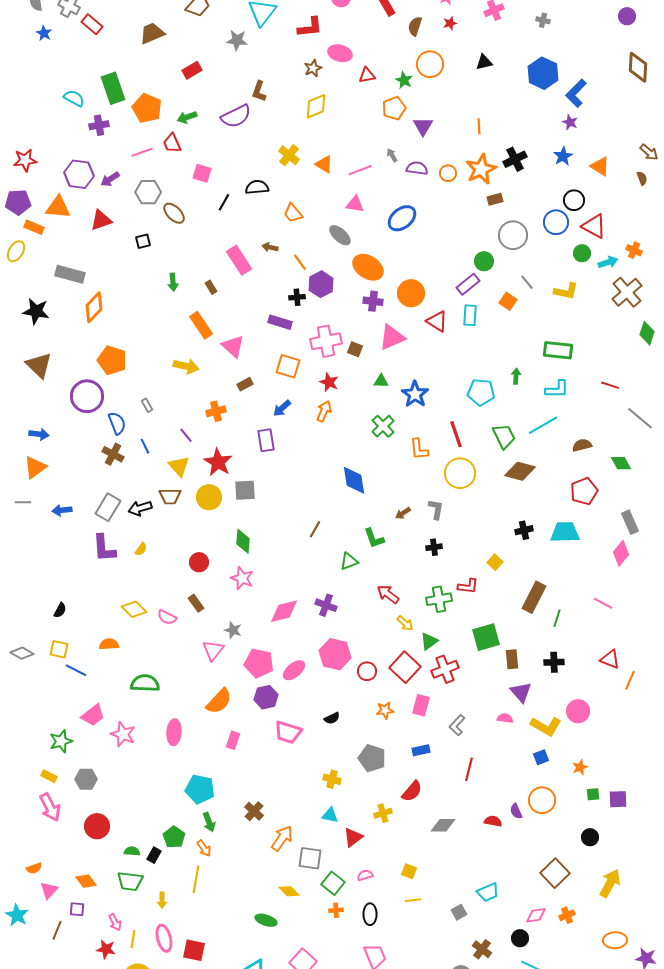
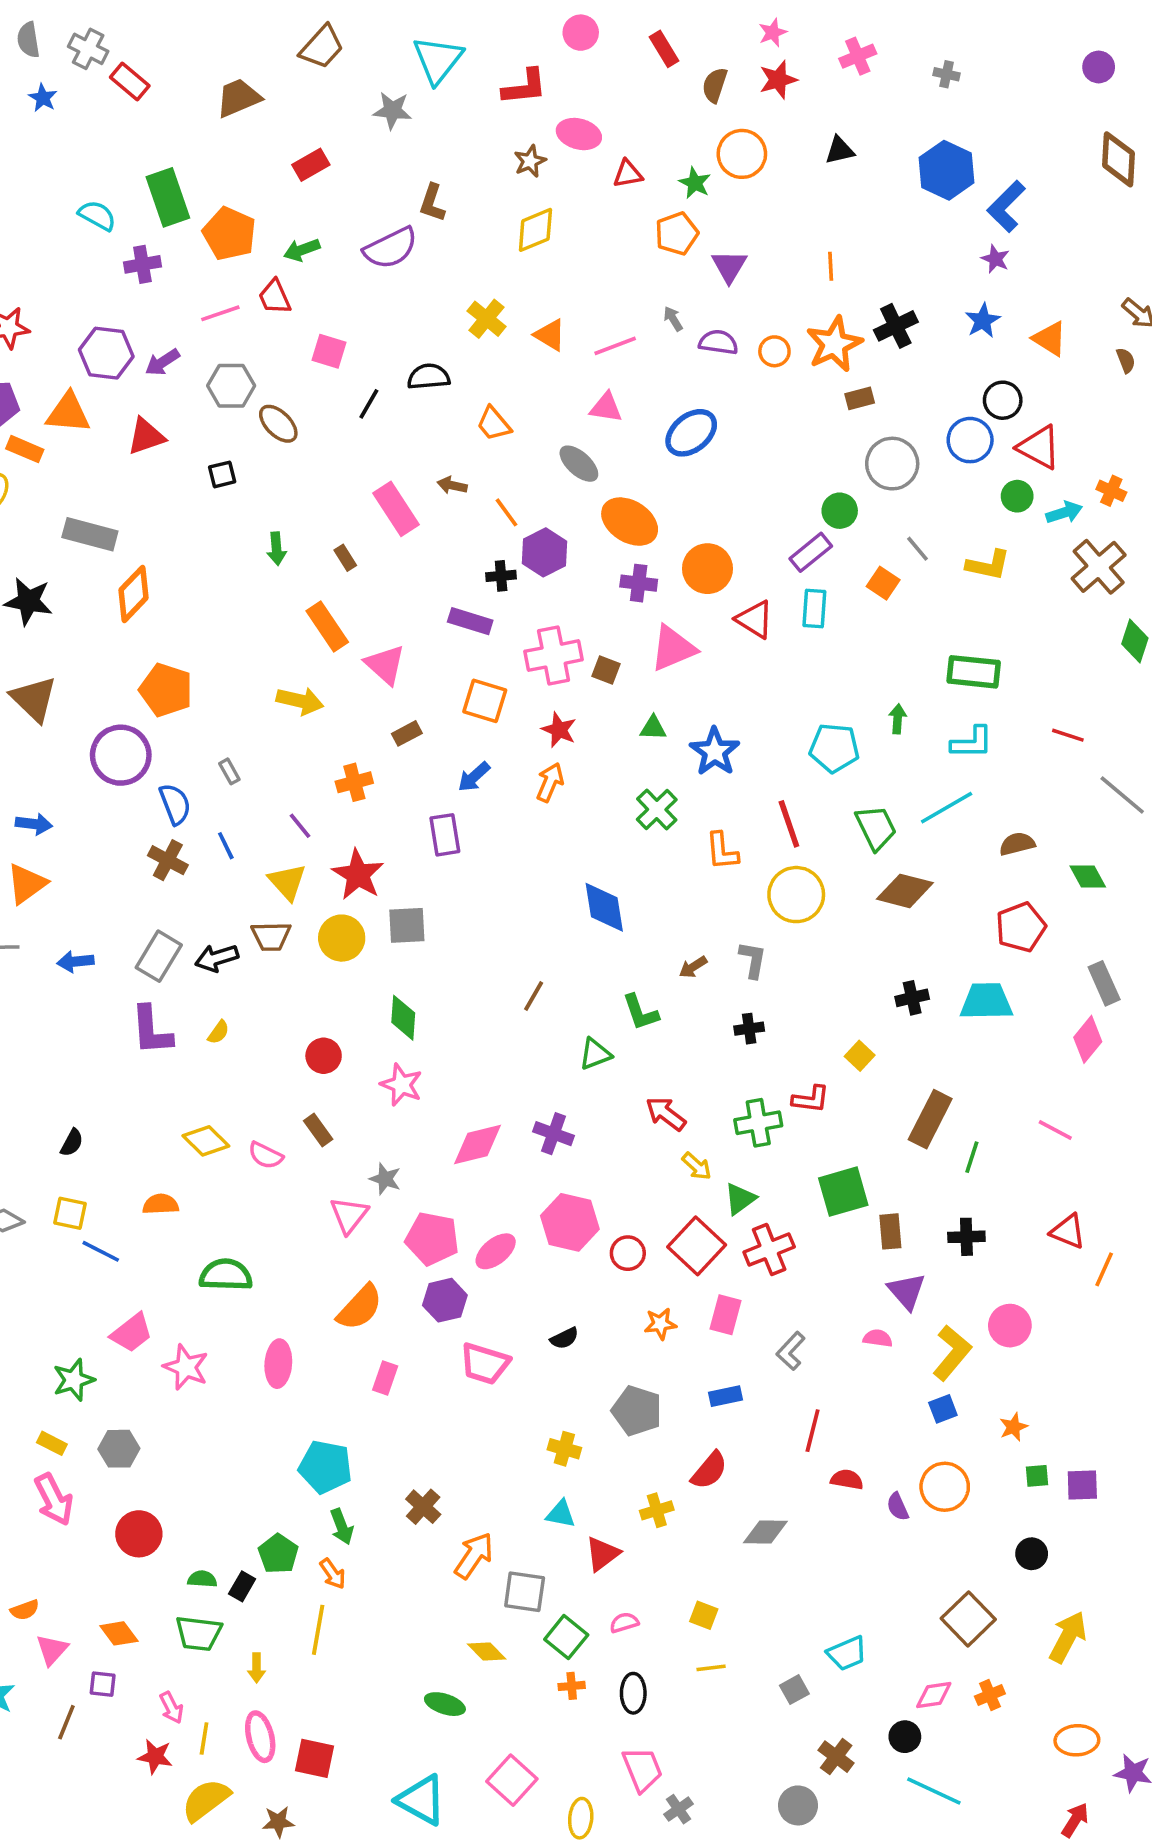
red star: (450, 23) -> (778, 80), size x1.5
yellow L-shape: (546, 726) -> (952, 1353), turned -80
red semicircle: (493, 821) -> (847, 1480), moved

